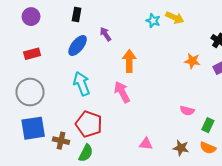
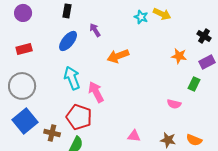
orange arrow: (129, 61) -> (118, 56), turned -110
pink arrow: (122, 92) -> (96, 92), moved
green rectangle: (208, 125) -> (194, 84), moved
blue square: (33, 128) -> (25, 121), turned -30

